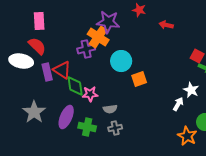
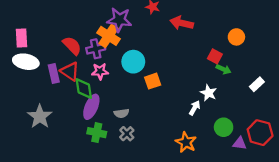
pink rectangle: (39, 21) -> (21, 38), moved
red arrow: (166, 25) -> (182, 23), size x1.5
red semicircle: (37, 46) -> (72, 46), moved
pink star: (90, 94) -> (100, 71), moved
purple ellipse: (66, 117) -> (91, 107), moved
gray cross: (115, 128) -> (127, 134), turned -32
orange star: (187, 136) -> (186, 142), moved

